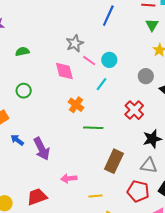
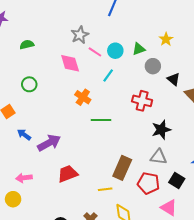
green triangle: (152, 25) -> (139, 49), moved, turned 40
red cross: (134, 110) -> (142, 101), turned -30
purple arrow: (42, 149) -> (49, 143), turned -90
brown rectangle: (114, 161) -> (122, 168), moved
pink arrow: (69, 178) -> (24, 178), moved
red trapezoid: (37, 197) -> (68, 174), moved

